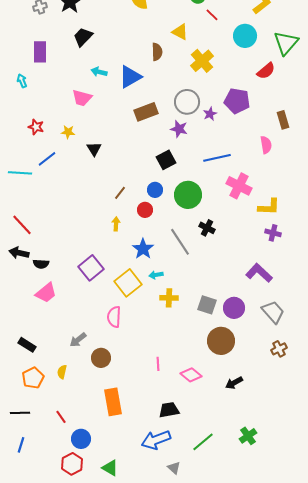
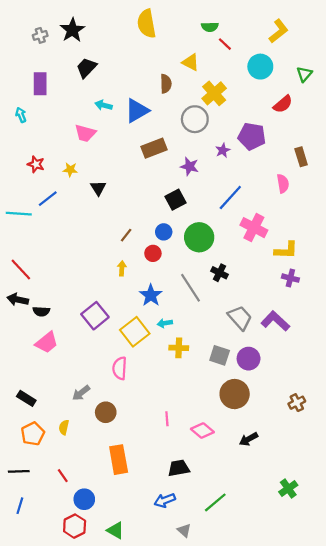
green triangle: (286, 43) -> (304, 74), size x0.6
gray circle: (187, 102) -> (195, 119), moved
blue line: (217, 158) -> (230, 198), turned -36
gray trapezoid: (273, 312) -> (240, 318), moved
green cross: (248, 436) -> (288, 488), moved
blue arrow: (156, 440) -> (165, 500), size x0.7

